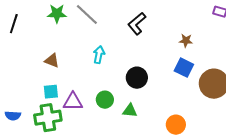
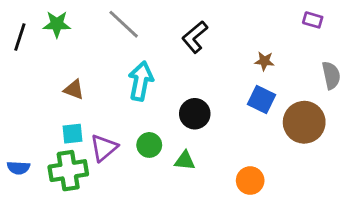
green star: (57, 14) -> (57, 24), moved
cyan arrow: (99, 55) -> (141, 81), size x1.5
purple triangle: (73, 102) -> (104, 148), turned -40

